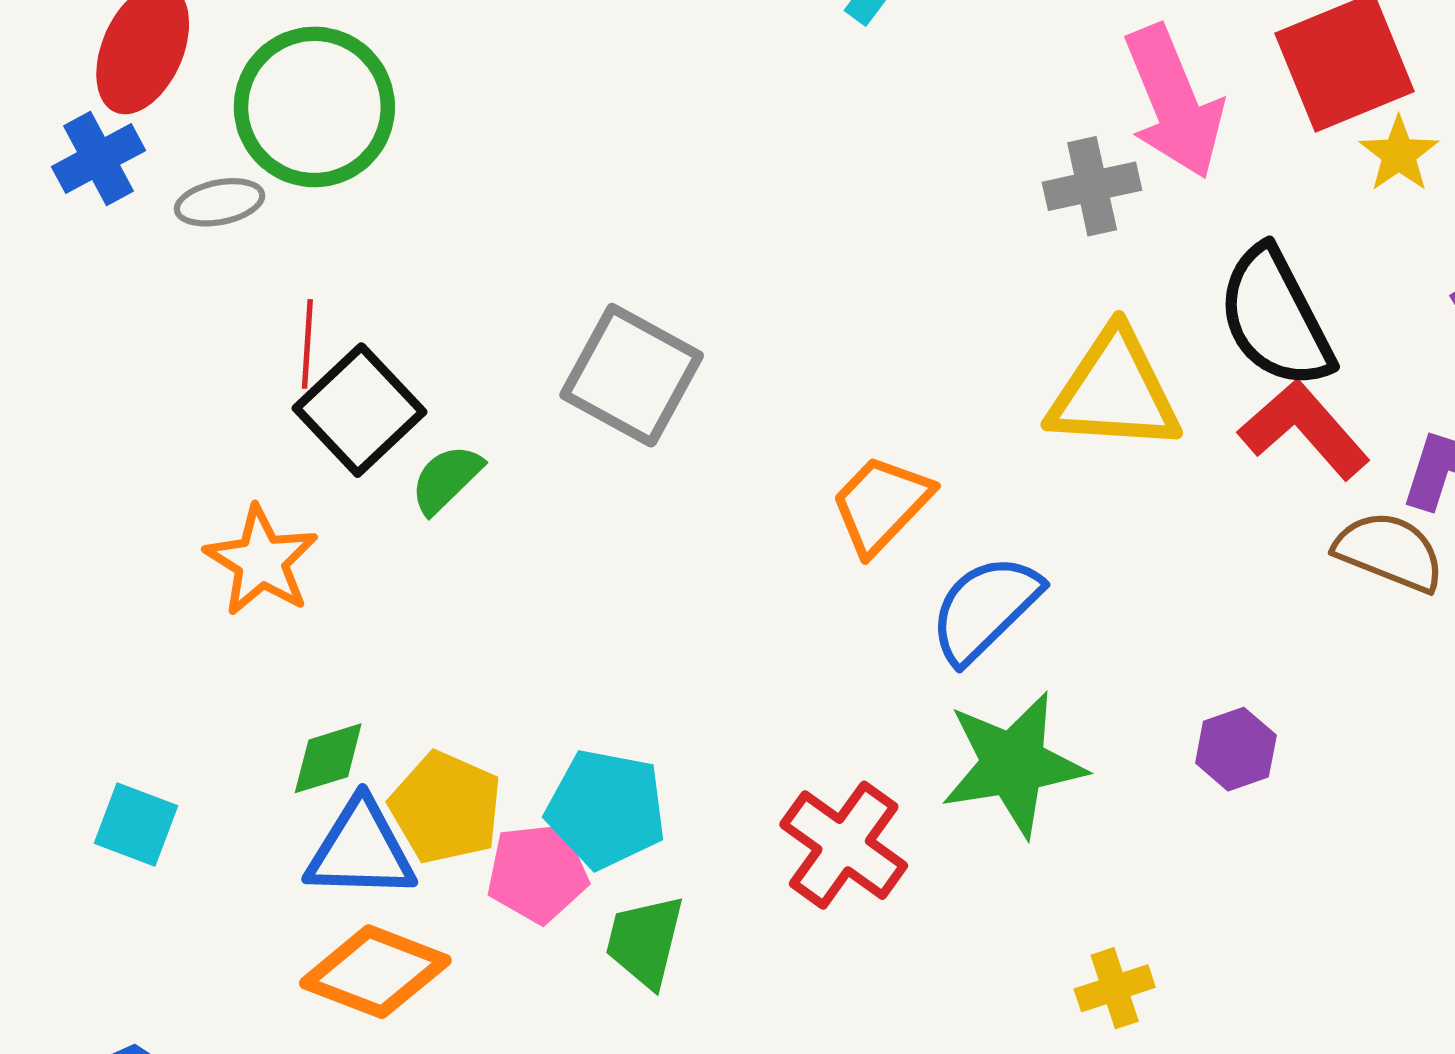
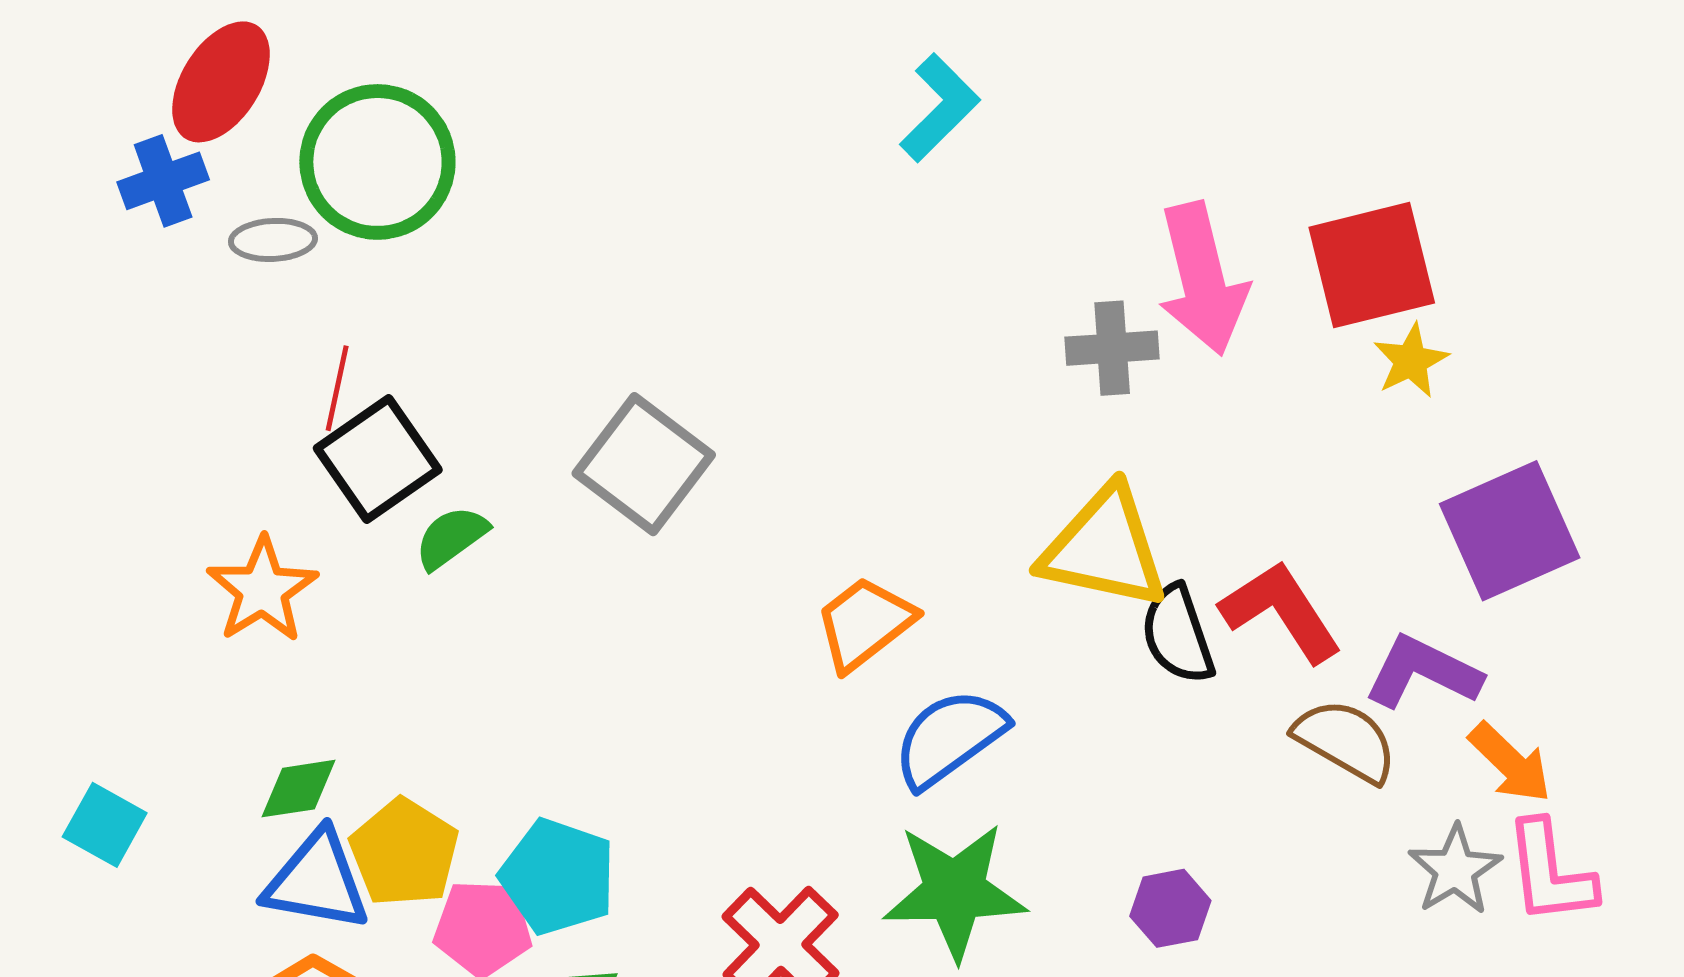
black semicircle: (1275, 318) -> (1178, 634), moved, size x0.7

